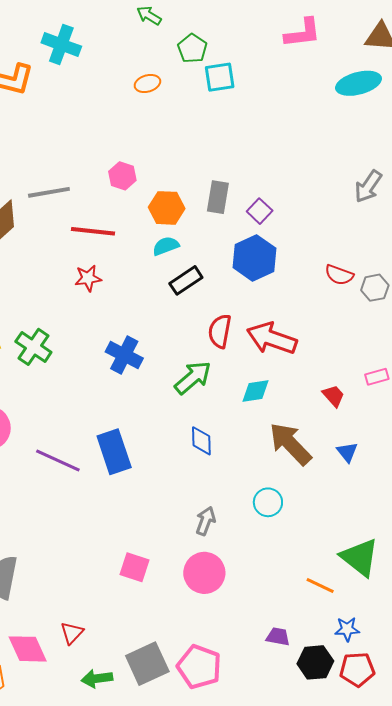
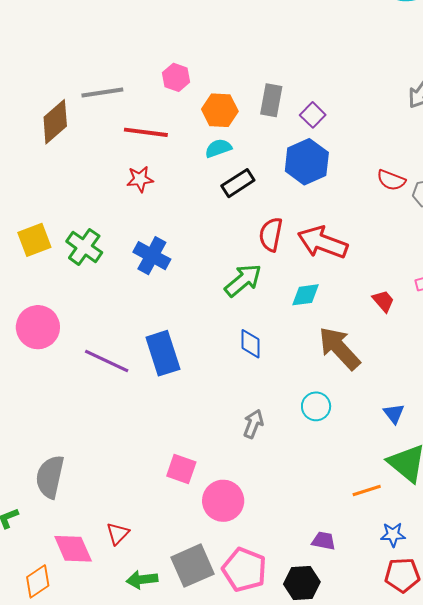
blue cross: (124, 355) -> (152, 256), moved
blue triangle: (347, 452) -> (394, 414), moved
pink circle: (204, 573) -> (223, 501), moved
orange line: (320, 586) -> (367, 491), turned -44
black hexagon: (315, 662) -> (302, 583), moved

